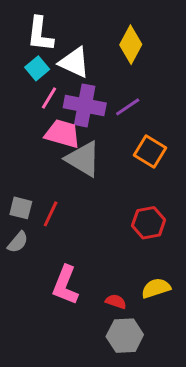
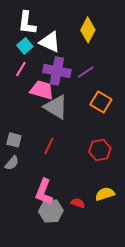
pink line: (49, 98) -> (21, 69), moved
red line: (51, 214) -> (49, 146), moved
gray hexagon: (125, 336) -> (51, 211), moved

